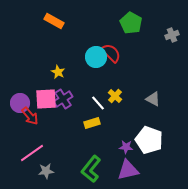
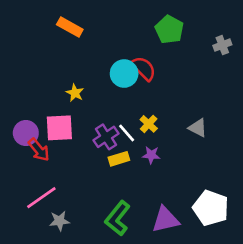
purple cross: (63, 99) -> (106, 137), moved
white pentagon: (149, 140) -> (211, 208), moved
purple star: (126, 147) -> (151, 155), moved

